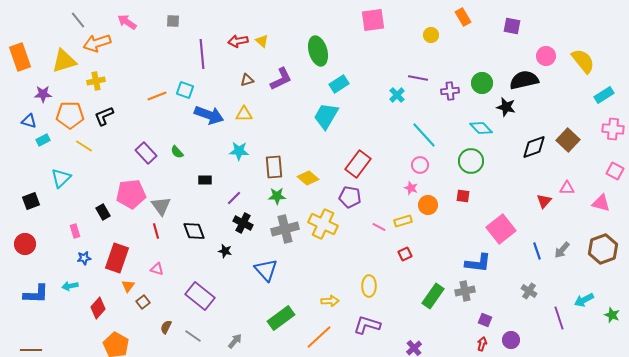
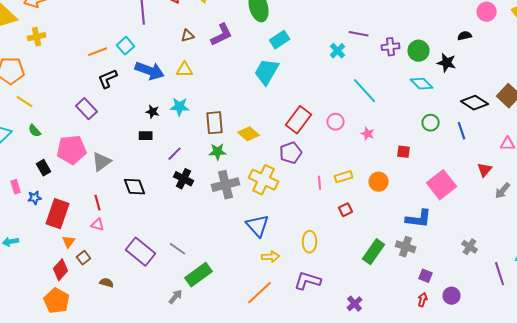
black semicircle: (524, 80) -> (465, 36), size x0.5
green circle: (482, 83) -> (419, 51), moved
cyan square: (185, 90) -> (126, 46), turned 30
black L-shape: (104, 116) -> (108, 79), moved
black diamond: (534, 147) -> (475, 103), turned 52
green semicircle: (177, 152) -> (35, 131), moved
green circle: (471, 161) -> (431, 123), moved, size x0.7
pink circle: (420, 165) -> (336, 122), moved
pink star: (411, 188) -> (368, 134), moved
purple pentagon: (350, 197) -> (291, 153), turned -30
red triangle: (544, 201) -> (485, 170), moved
orange circle: (428, 205) -> (379, 182), moved
gray triangle: (161, 206) -> (102, 162), turned 30
pink line: (379, 227) -> (320, 183), turned 56
red line: (156, 231) -> (98, 203), moved
gray arrow: (562, 250) -> (503, 191), moved
black star: (225, 251) -> (153, 112), moved
blue line: (537, 251) -> (462, 131), moved
blue star: (84, 258) -> (35, 198), moved
blue triangle: (266, 270) -> (258, 226), moved
gray cross: (465, 291) -> (406, 247), turned 30
red diamond: (98, 308) -> (61, 270), moved
green rectangle: (281, 318) -> (199, 275), moved
brown semicircle: (166, 327) -> (107, 283), turned 80
gray line: (193, 336) -> (178, 249), moved

